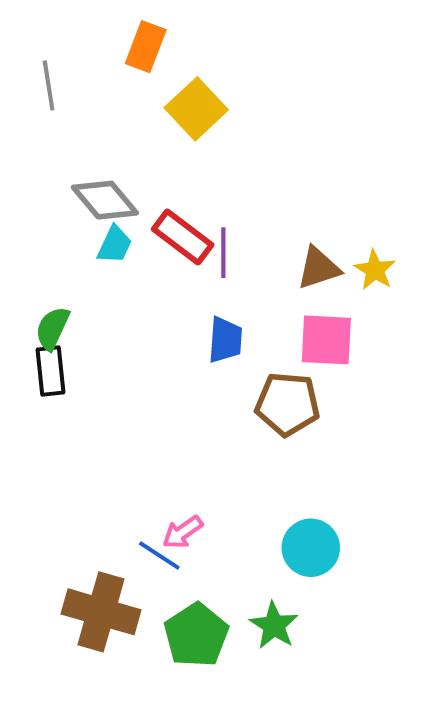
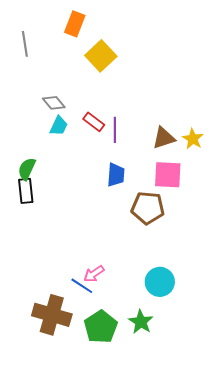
gray diamond: (105, 200) -> (54, 103), size x0.7
red rectangle: (183, 237) -> (94, 122), size x0.7

